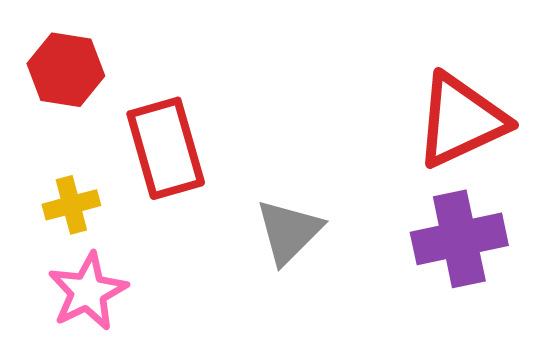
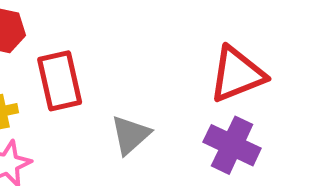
purple cross: (459, 239) -> (232, 145), turned 34

